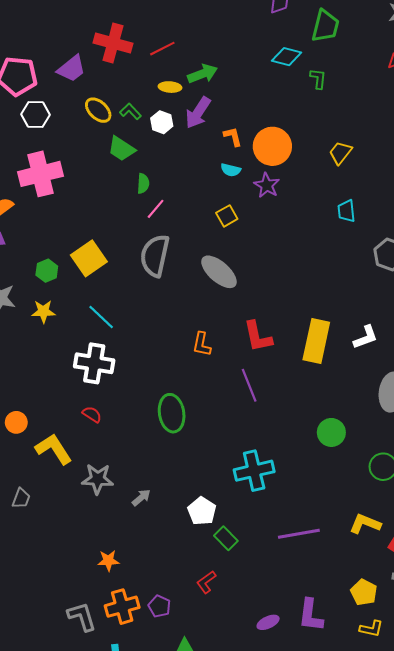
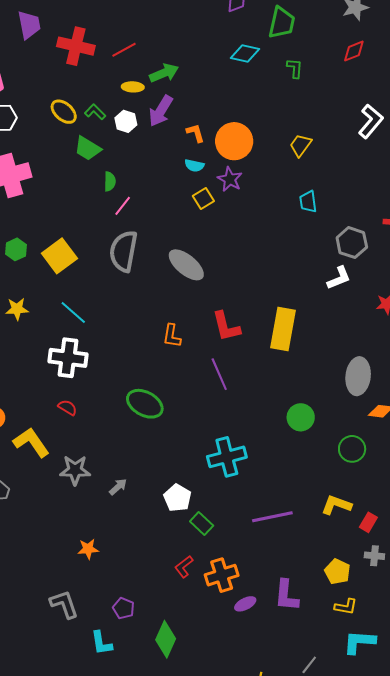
purple trapezoid: (71, 69) -> (29, 25), moved, turned -60
green L-shape: (318, 79) -> (295, 68), moved
yellow square: (227, 216) -> (203, 199), moved
green hexagon: (47, 271) -> (16, 249), moved
white L-shape: (366, 337) -> (339, 278), moved
green ellipse: (172, 413) -> (145, 404), turned -51
purple pentagon: (159, 606) -> (124, 608), moved
orange cross: (122, 607) -> (222, 575), moved

